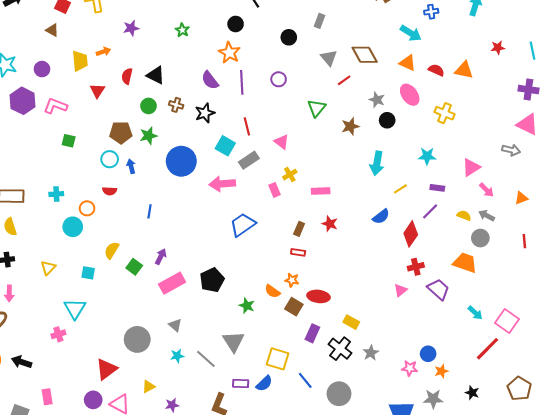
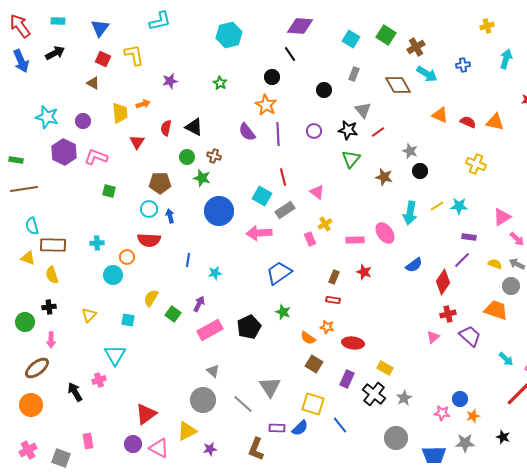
cyan arrow: (411, 33) -> (427, 74), moved
brown diamond: (365, 55) -> (398, 85), moved
pink ellipse: (410, 95) -> (385, 233), moved
black star: (205, 113) -> (348, 130), moved, turned 30
brown star: (350, 126) -> (384, 177), turned 30
green star: (148, 136) -> (202, 178), moved, turned 30
yellow line: (400, 189) -> (437, 206), moved
red semicircle: (110, 191) -> (149, 240), size x1.6
green star: (247, 306) -> (283, 312), moved
brown square: (294, 307) -> (314, 364), moved
gray circle: (137, 339) -> (203, 400), moved
cyan star: (177, 356) -> (215, 273), moved
black arrow: (21, 362) -> (75, 392), moved, turned 42
yellow triangle: (148, 387) -> (187, 431), size x1.5
gray circle: (339, 394) -> (396, 438), moved

